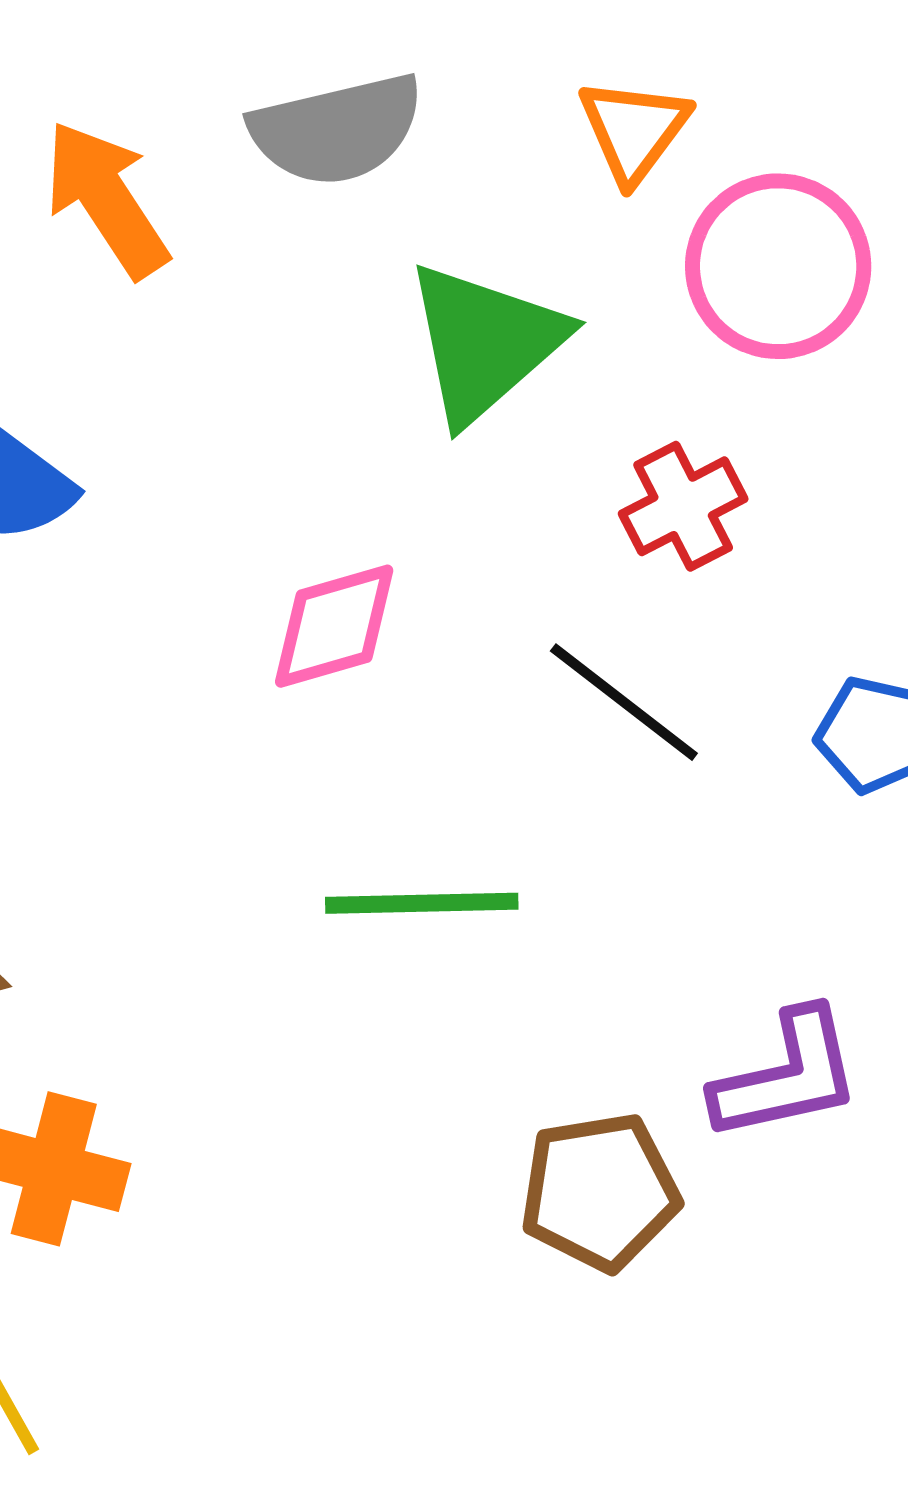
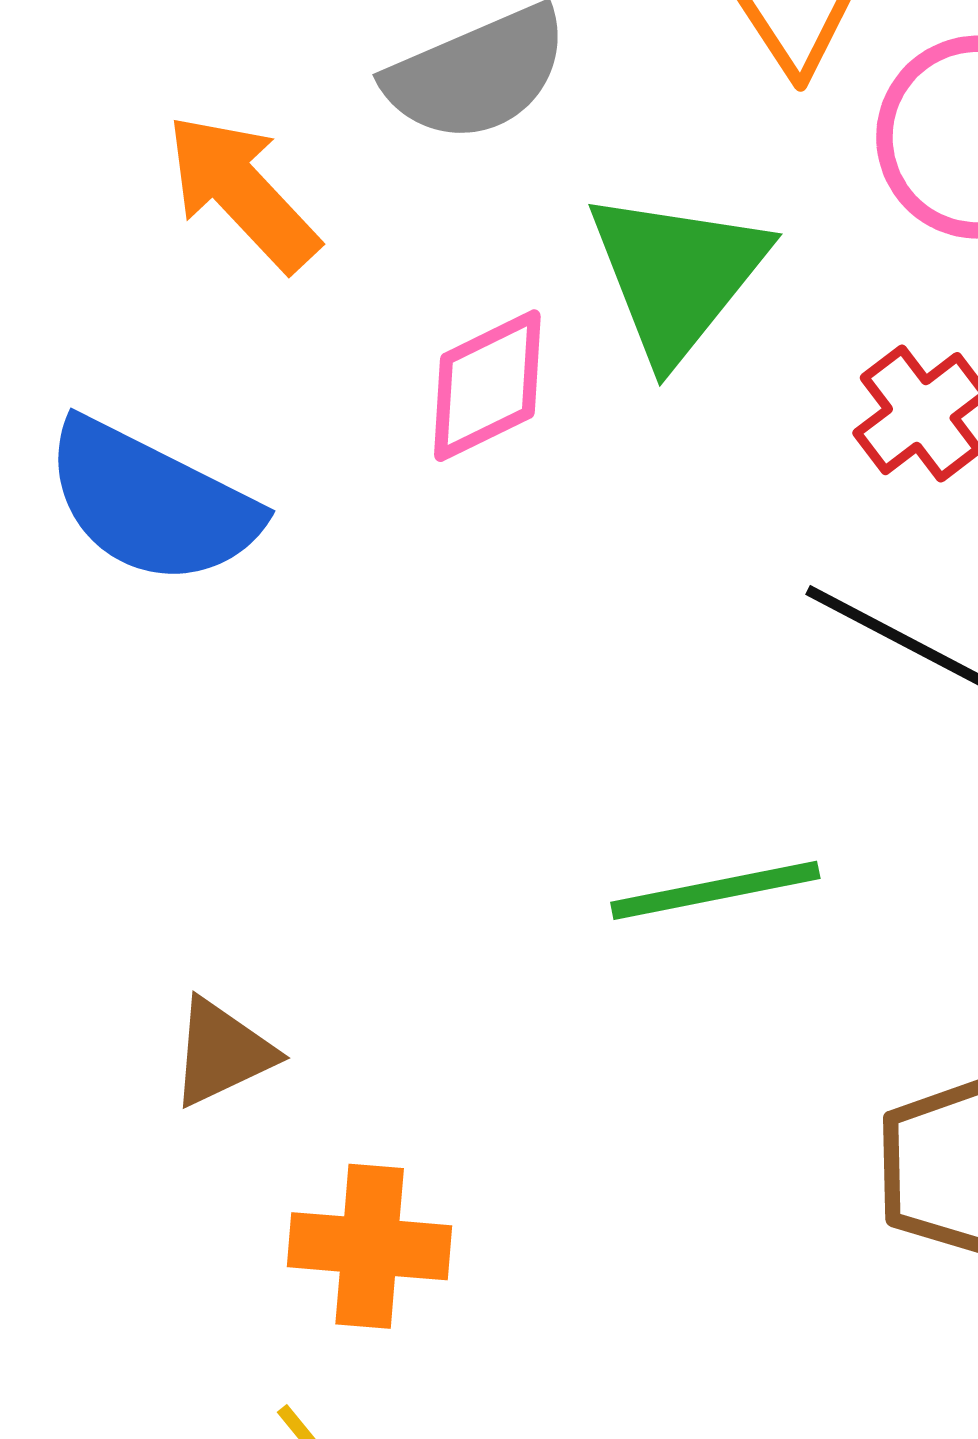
pink diamond: (334, 626) -> (487, 386), moved

